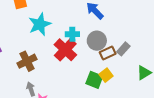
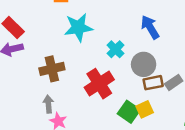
cyan cross: (72, 34) -> (115, 49), turned 32
red cross: (65, 50) -> (99, 84), moved

